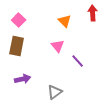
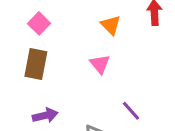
purple line: (78, 61) -> (131, 111), moved

